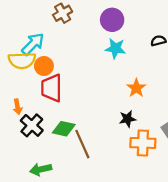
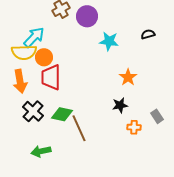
purple circle: (112, 20) -> (87, 16), moved
orange arrow: (18, 107) -> (20, 81), moved, size x1.6
orange cross: (143, 143) -> (134, 127), size x0.6

